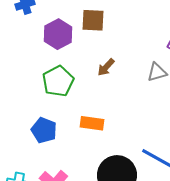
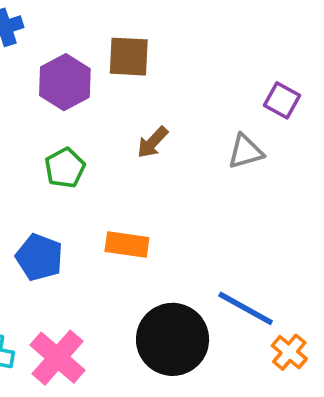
green pentagon: (58, 81) -> (65, 168), size x0.7

